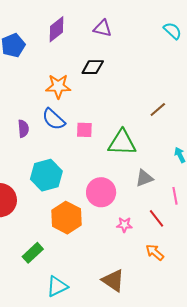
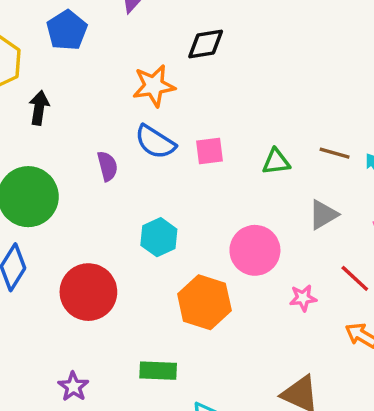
brown line: (158, 109) -> (335, 153), moved, turned 66
green triangle: (122, 143) -> (276, 162), size x0.6
cyan hexagon: (46, 175) -> (159, 237), size x0.7
green rectangle: (33, 253) -> (158, 371), turned 55

